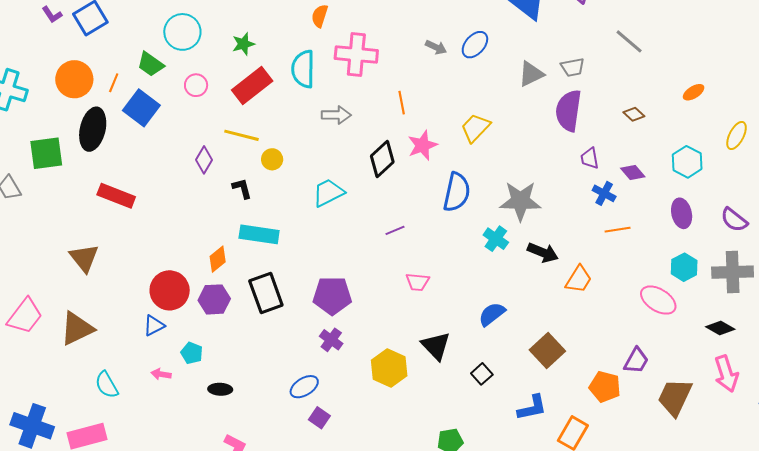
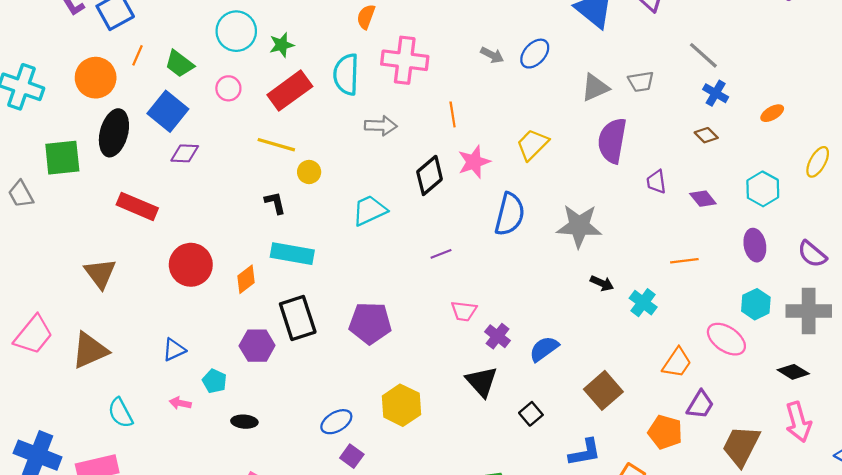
cyan circle: (182, 32) -> (236, 31), moved
orange line: (114, 83) -> (137, 55), moved
purple semicircle: (569, 111) -> (612, 141), moved
purple diamond: (204, 160) -> (185, 153), moved, turned 60
blue cross: (604, 193) -> (716, 93), moved
cyan cross: (496, 239) -> (643, 303), moved
black arrow: (543, 253) -> (602, 283), size x0.7
orange trapezoid: (579, 279) -> (677, 363), moved
red circle: (170, 290) -> (191, 265), moved
purple hexagon: (214, 299) -> (257, 346), moved
purple cross: (331, 340) -> (498, 336), moved
yellow hexagon: (389, 368) -> (401, 405), moved

